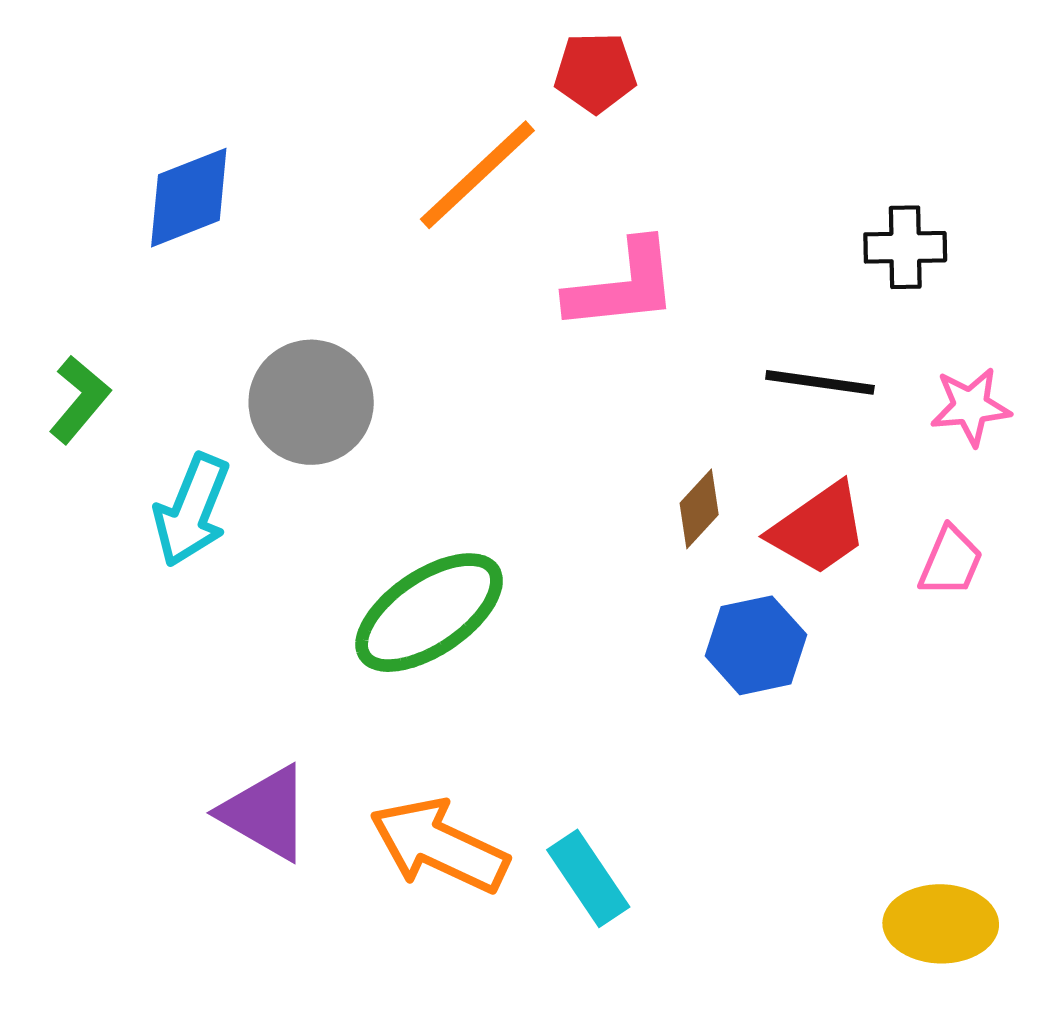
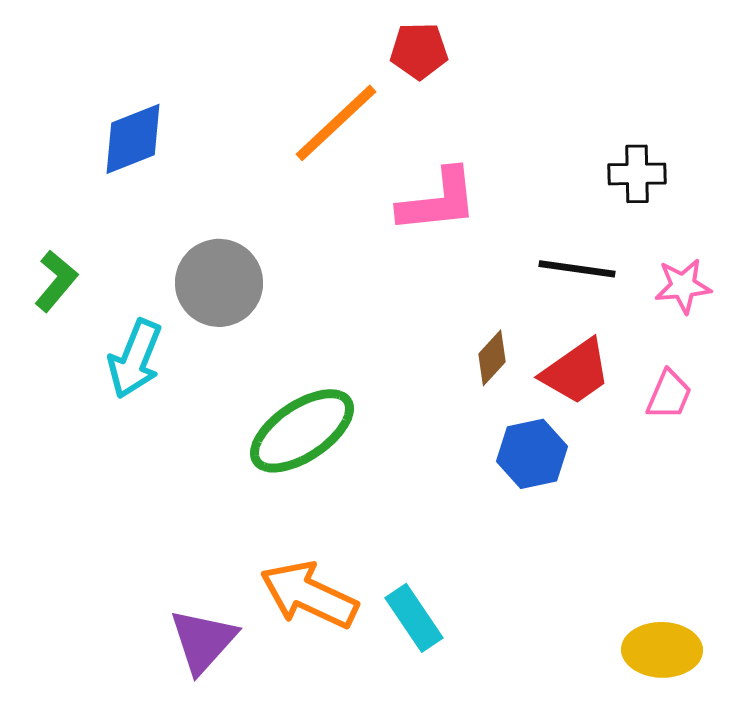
purple triangle: (266, 813) -> (203, 641), moved, turned 42

